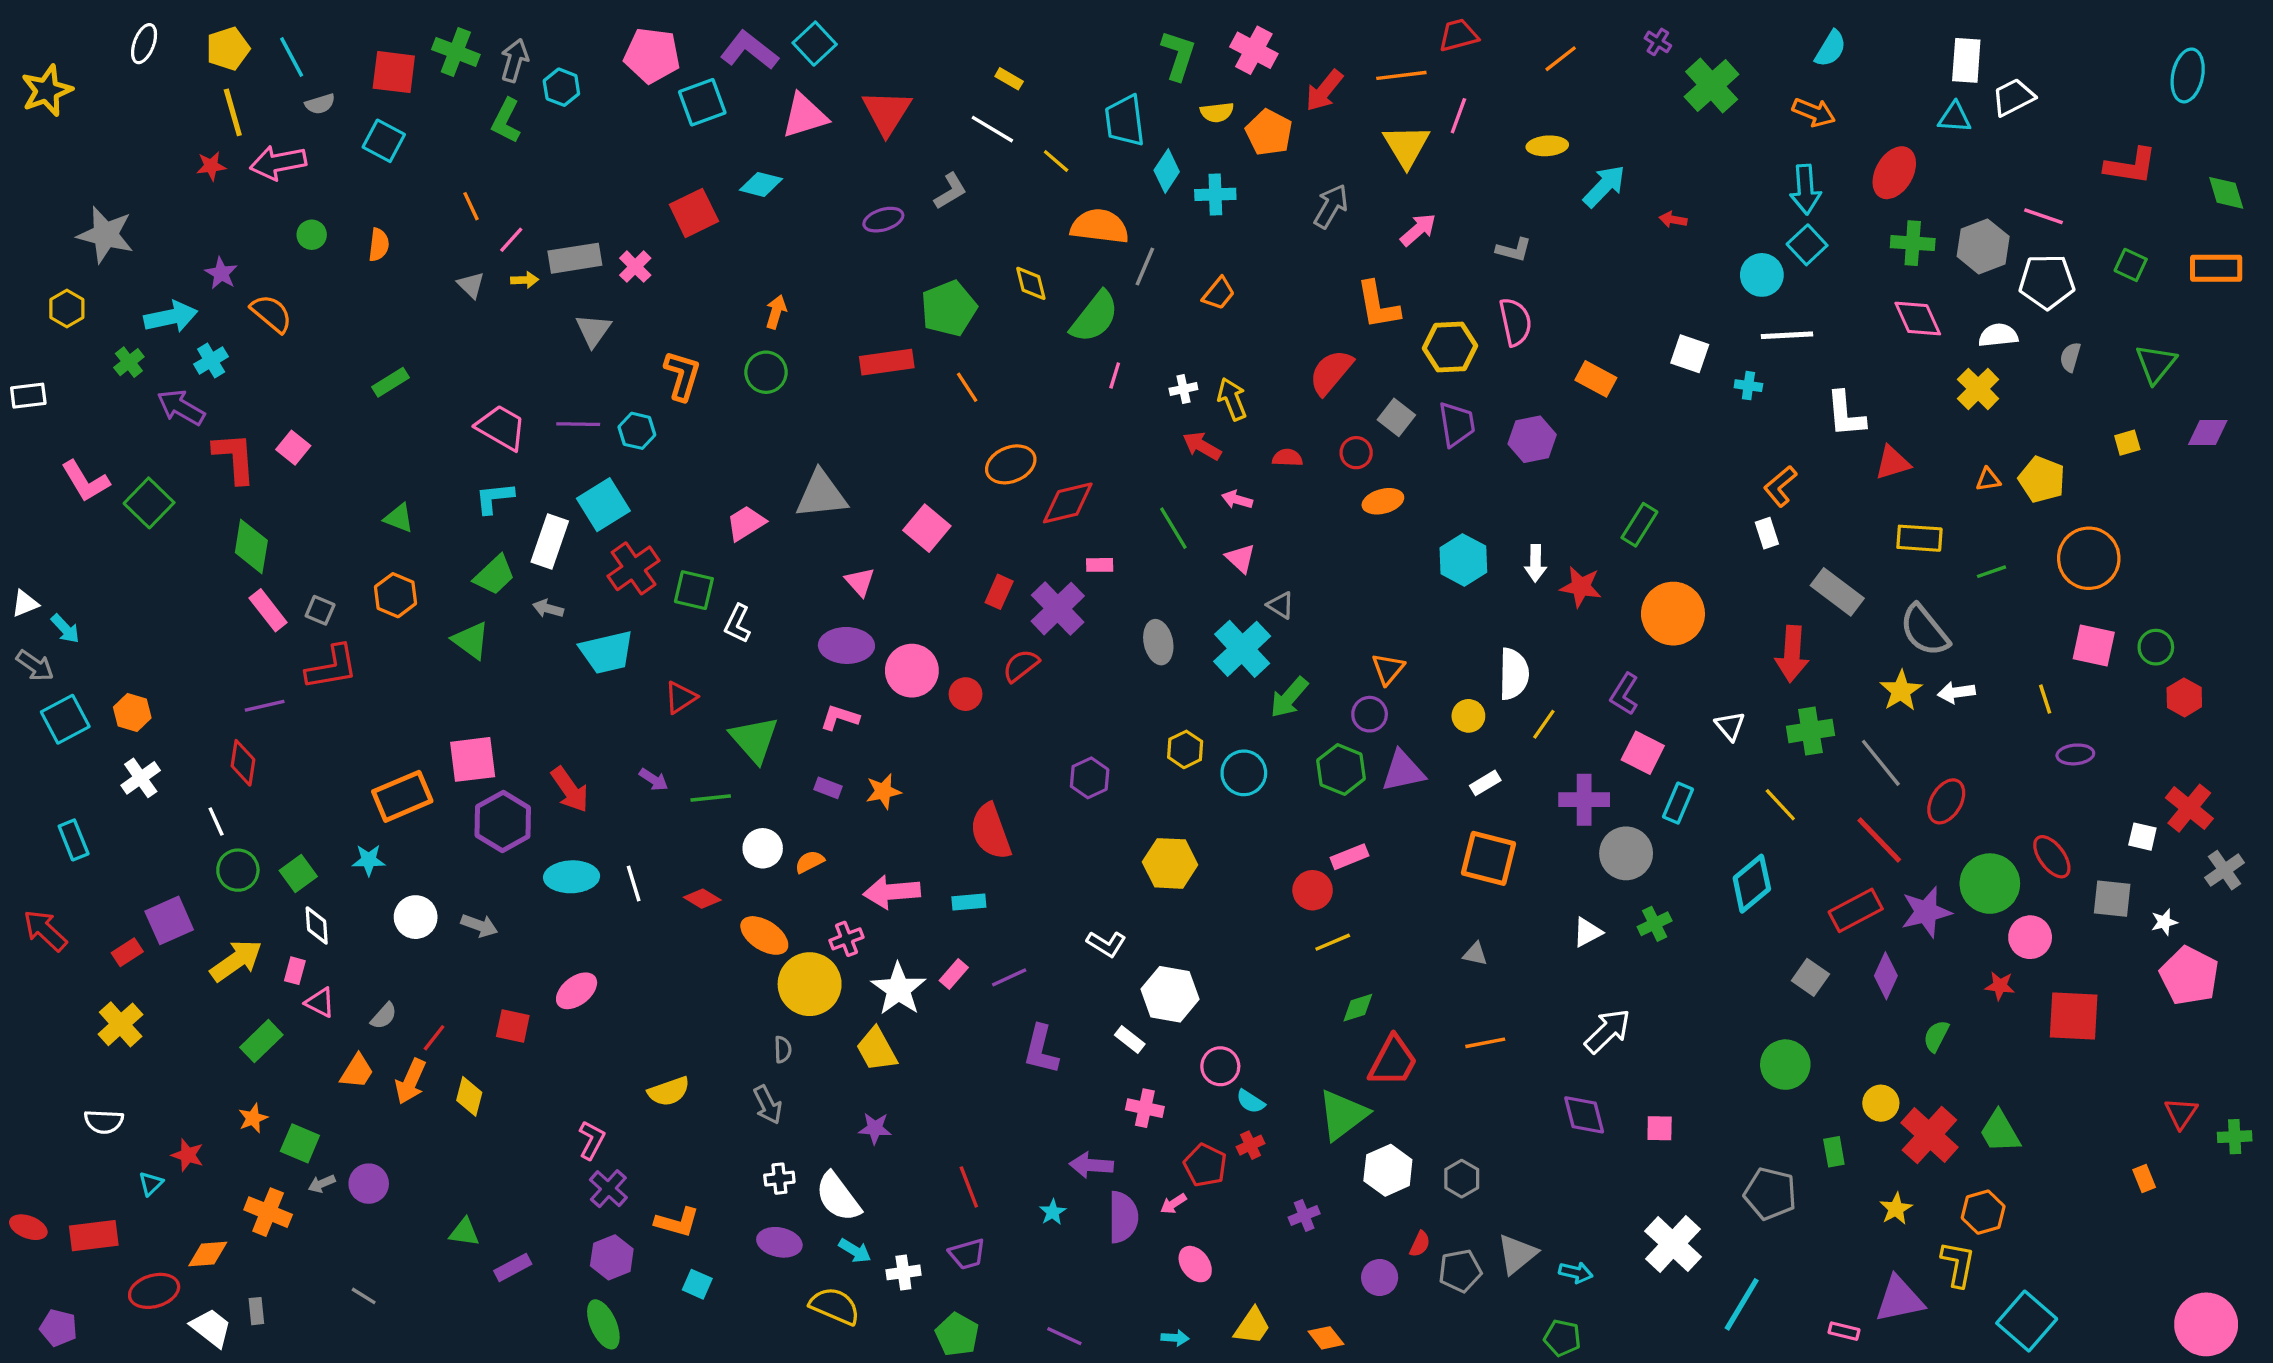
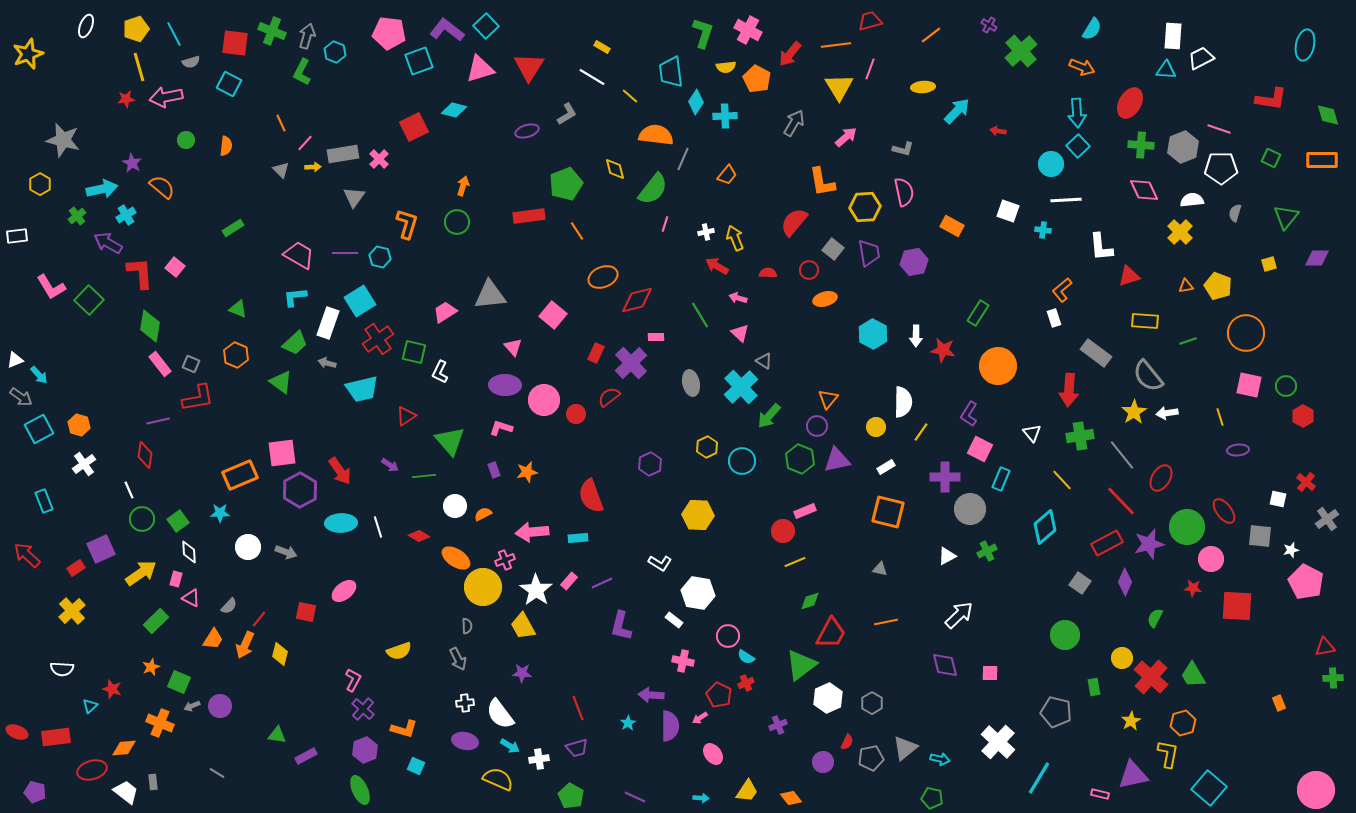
purple rectangle: (828, 788) -> (494, 470), turned 49
red cross: (2189, 808) -> (1306, 482), size x0.7
red triangle: (2181, 1113) -> (1325, 647), moved, turned 45

